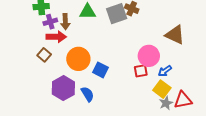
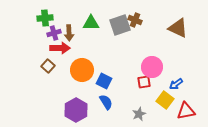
brown triangle: (175, 35) -> (178, 28), moved
blue arrow: (165, 71) -> (176, 84), moved
purple hexagon: (63, 88) -> (76, 110), moved
blue semicircle: (87, 94) -> (106, 102), moved
gray star: (166, 103) -> (139, 114), moved

